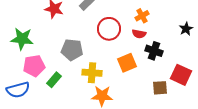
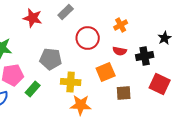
red semicircle: (139, 34) -> (120, 51), moved
black cross: (154, 51) -> (145, 56), moved, turned -30
brown square: (160, 88) -> (124, 93), moved

